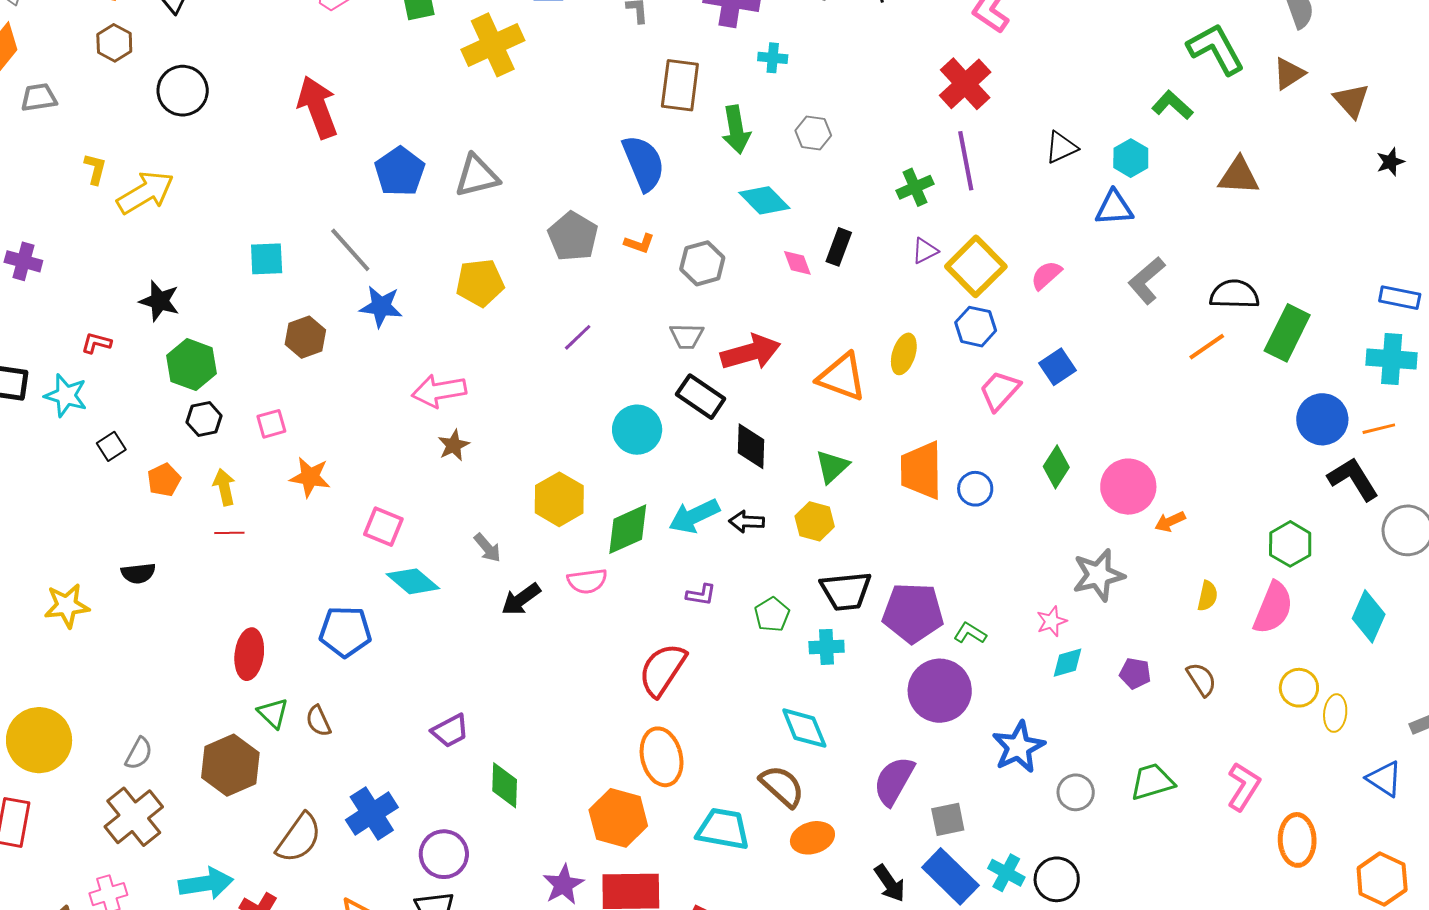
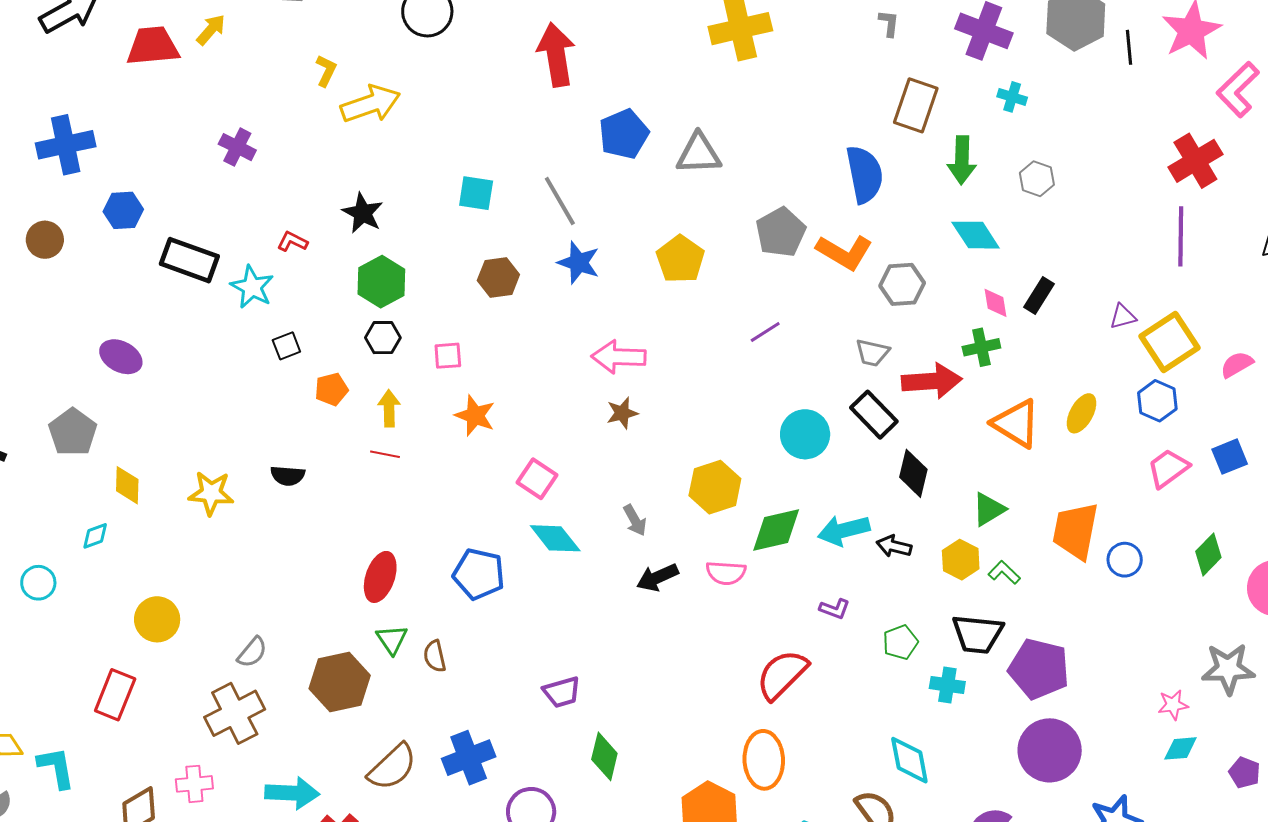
green cross: (915, 187) -> (981, 347), moved
orange L-shape: (639, 243) -> (844, 252), size x1.8
yellow pentagon: (480, 283) -> (680, 259), turned 30
green L-shape: (970, 633) -> (1004, 572), moved
yellow circle: (39, 740) -> (157, 619), size x0.7

